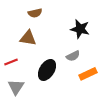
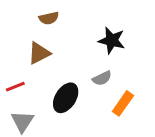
brown triangle: (28, 38) -> (39, 53), turned -36
orange rectangle: (88, 74) -> (123, 103), turned -30

